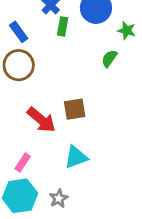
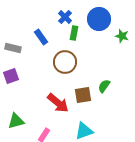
green semicircle: (109, 58) -> (104, 86), moved
brown circle: (19, 65) -> (65, 62), moved

